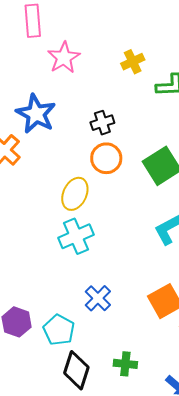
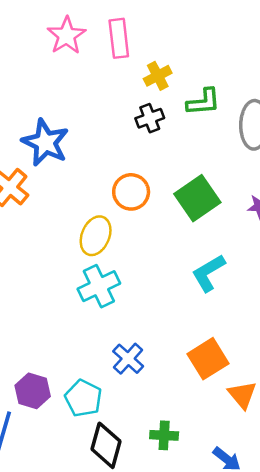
pink rectangle: (33, 21) -> (119, 38), moved
pink star: (64, 58) -> (66, 36), moved
black cross: (102, 123) -> (150, 118), moved

